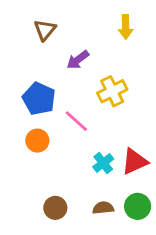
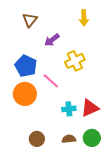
orange circle: (37, 141) -> (25, 94), size x1.5
cyan cross: (103, 163) -> (69, 109), turned 32

